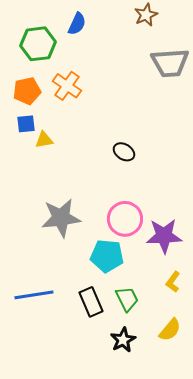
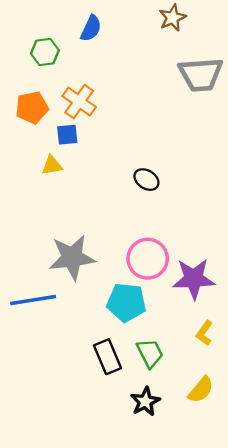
green hexagon: (38, 44) -> (45, 52), size x0.7
blue square: (26, 124) -> (67, 135), moved
blue line: (34, 295) -> (33, 300), moved

